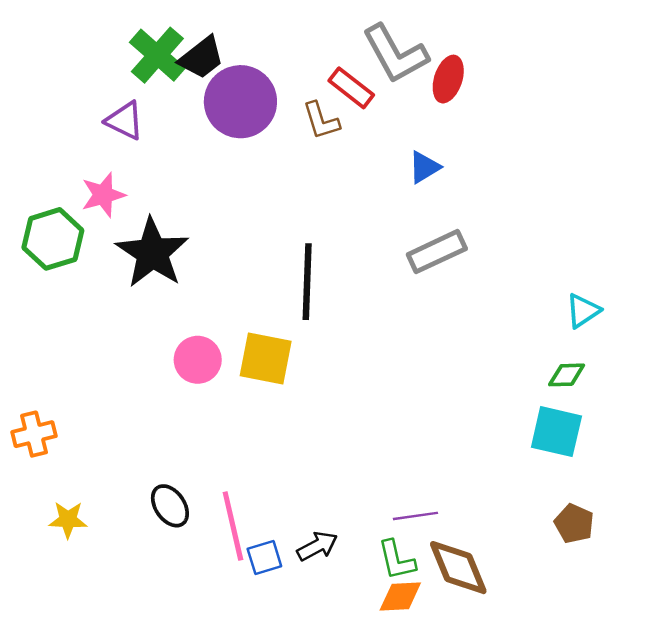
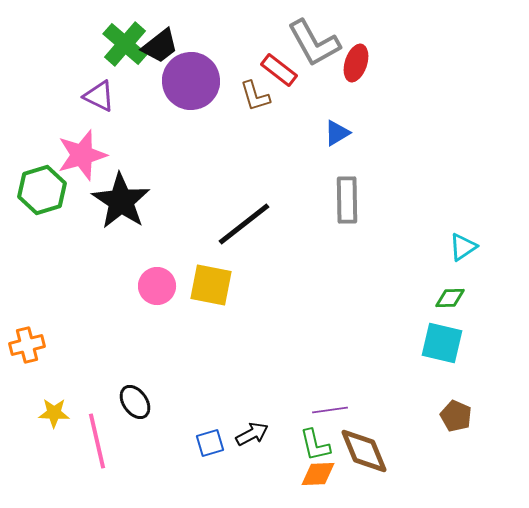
pink star: (103, 195) -> (82, 155), size x1.4
gray rectangle: (437, 252) -> (347, 200), turned -66
black line: (307, 282) -> (244, 224), turned 50
pink line: (233, 526) -> (97, 441), moved

